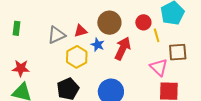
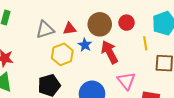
red circle: (143, 22) -> (127, 23), moved
red arrow: (123, 49) -> (110, 52), turned -60
pink triangle: (159, 67) -> (126, 81), moved

